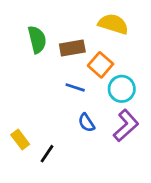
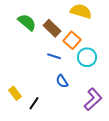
green semicircle: (37, 39) -> (27, 22), turned -36
brown rectangle: (72, 48) -> (52, 28), turned 54
purple L-shape: (126, 125) -> (93, 99), moved

